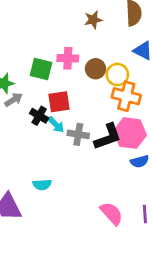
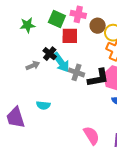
gray arrow: (14, 100) -> (33, 66), moved
red square: (59, 102) -> (70, 36), moved
cyan arrow: (56, 125) -> (61, 62), size x1.5

